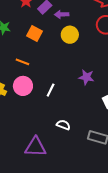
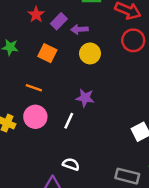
purple star: (86, 77) -> (85, 98), moved
white semicircle: (63, 125) -> (71, 164), moved

